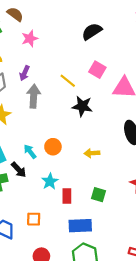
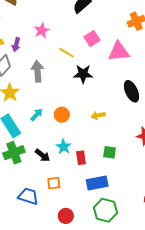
pink star: (30, 39) -> (42, 30), moved
pink square: (97, 70) -> (92, 39), turned 35
purple arrow: (24, 73) -> (16, 45), moved
cyan arrow: (30, 152) -> (37, 115), moved, turned 88
black arrow: (19, 170) -> (42, 155), moved

